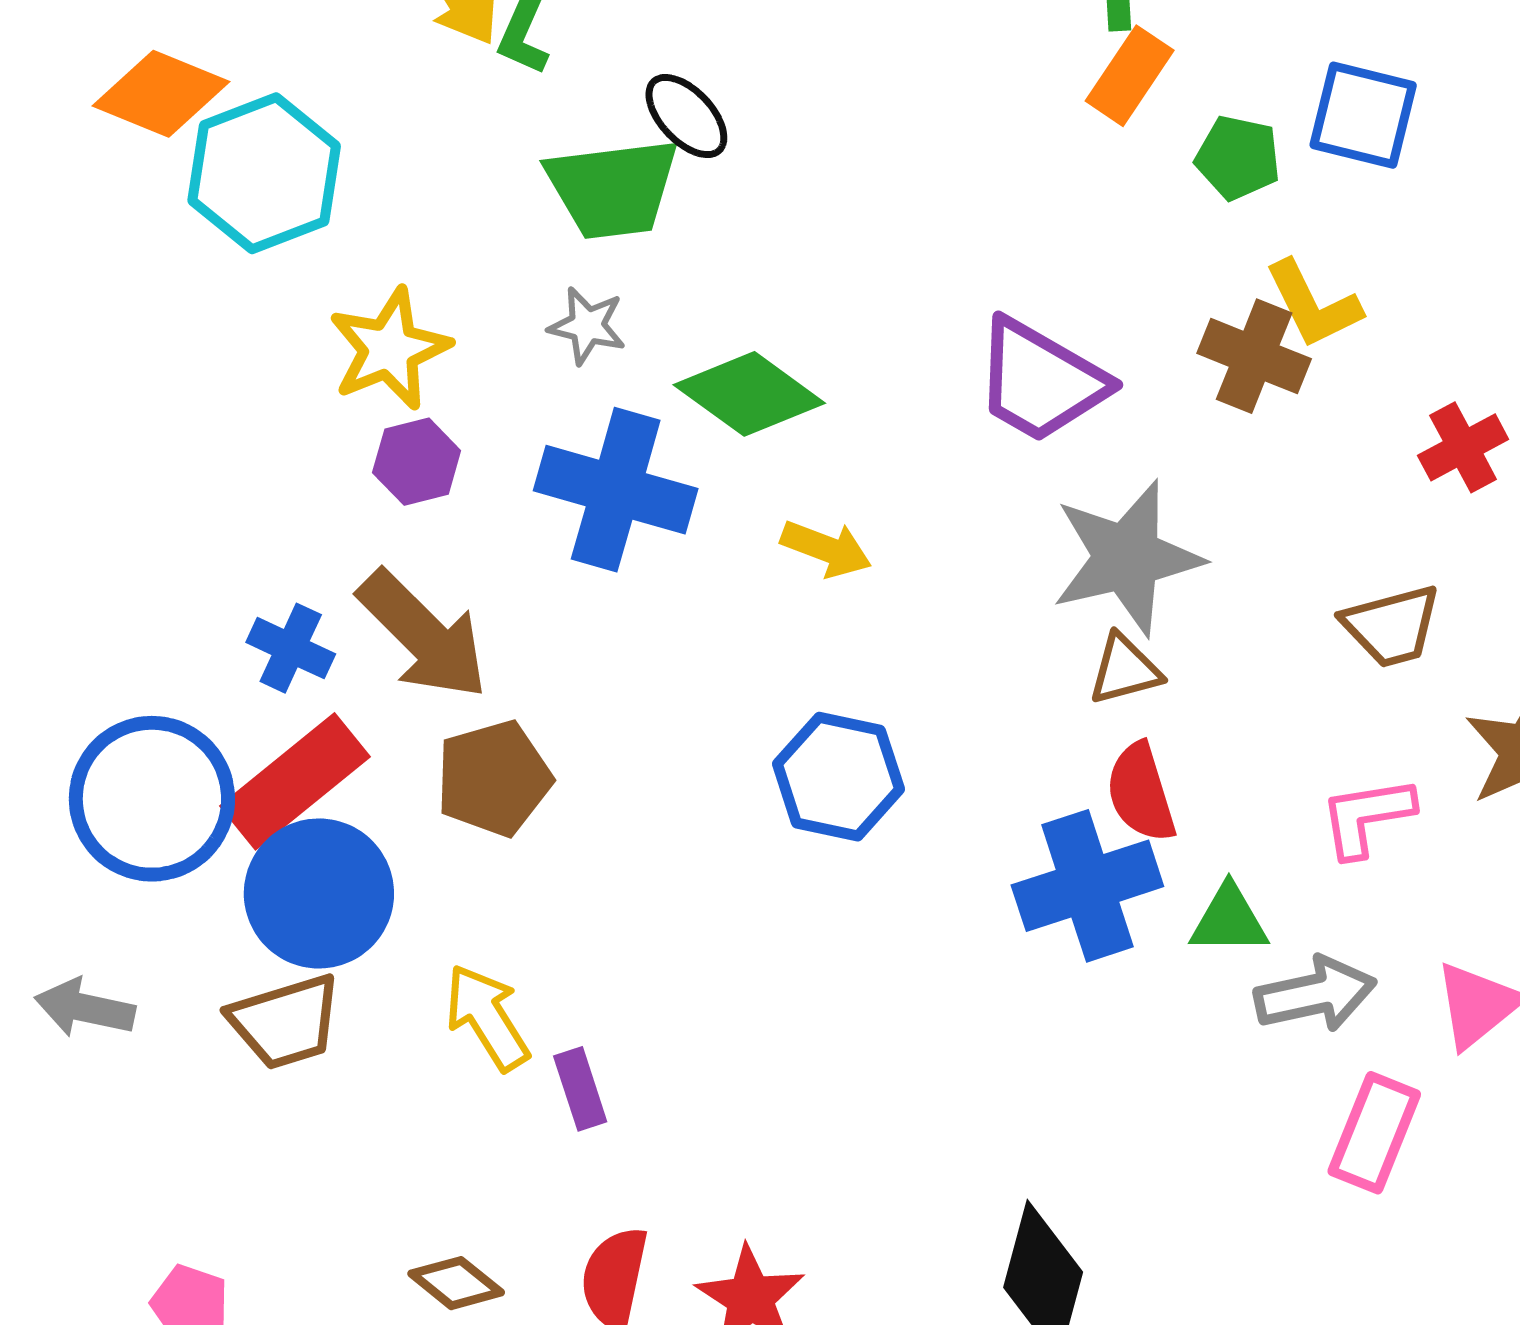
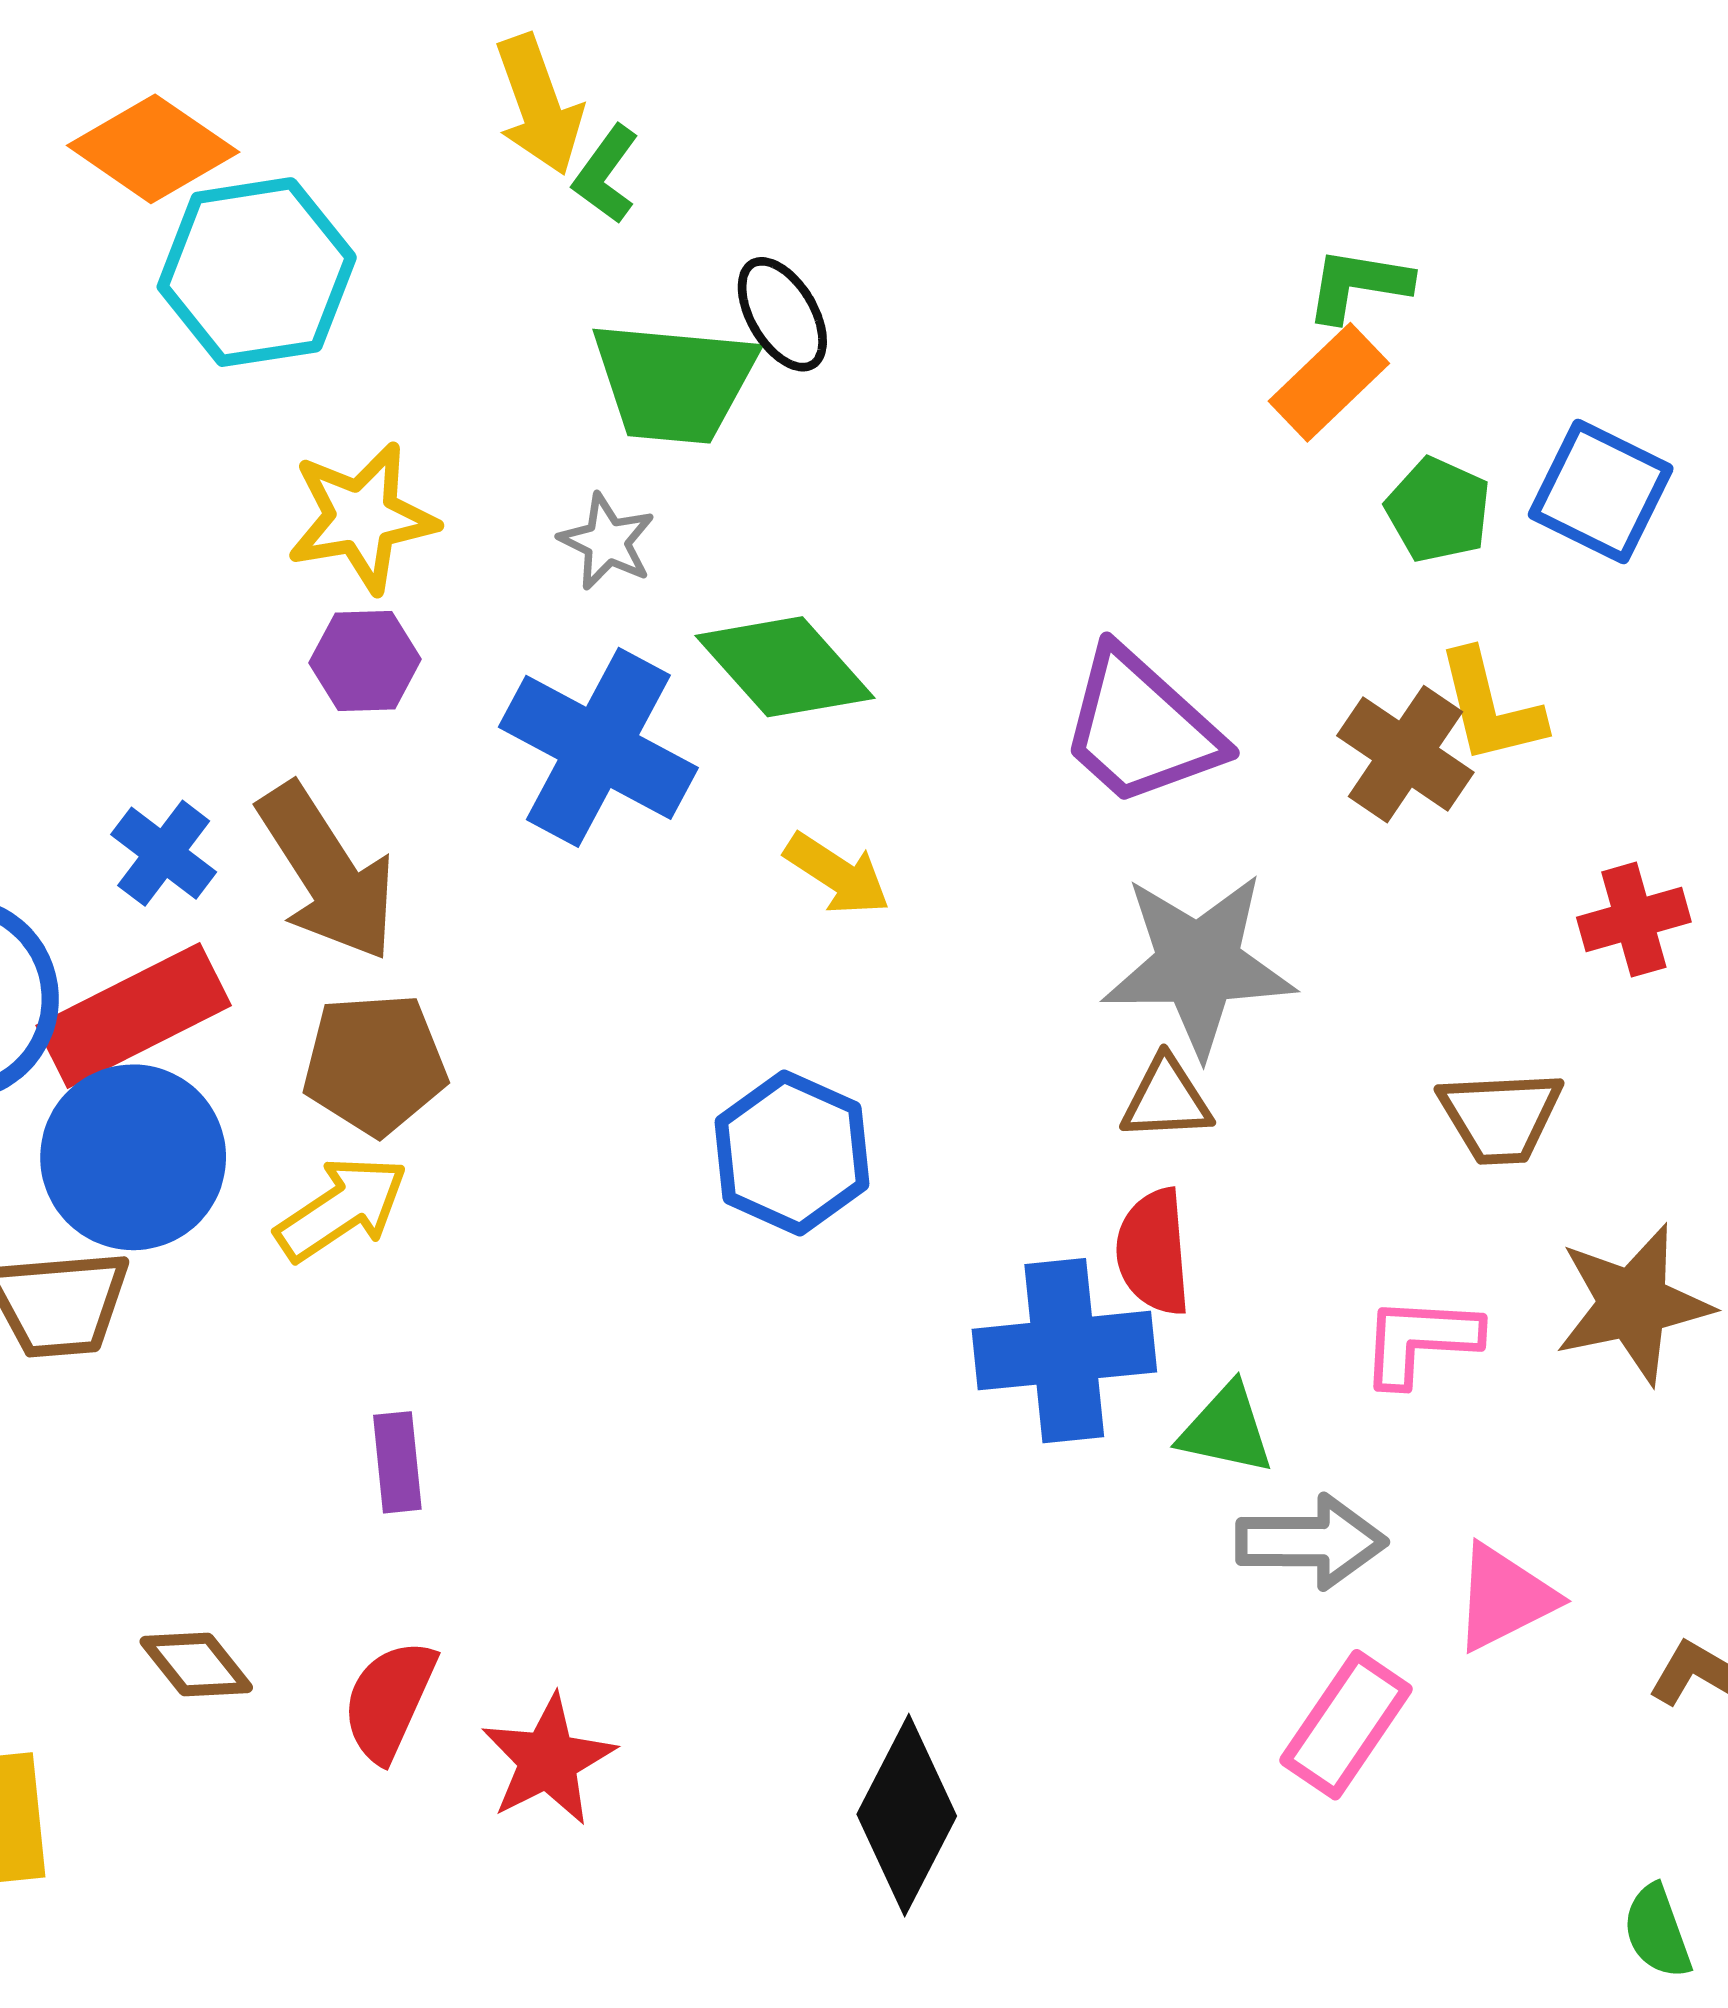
yellow arrow: (487, 1017) -> (342, 1209), moved, turned 76

